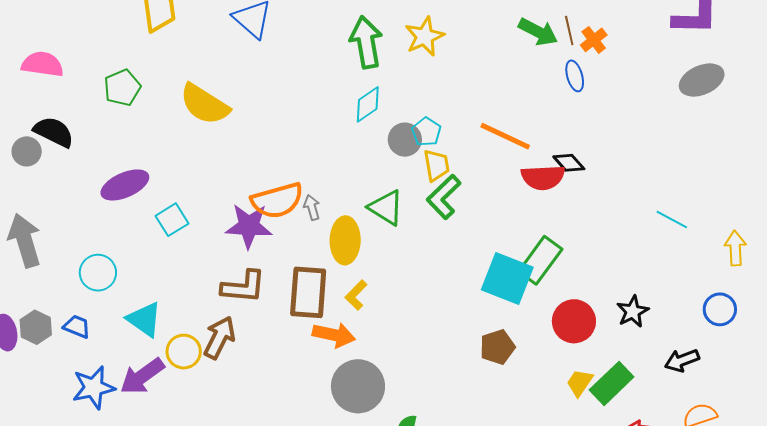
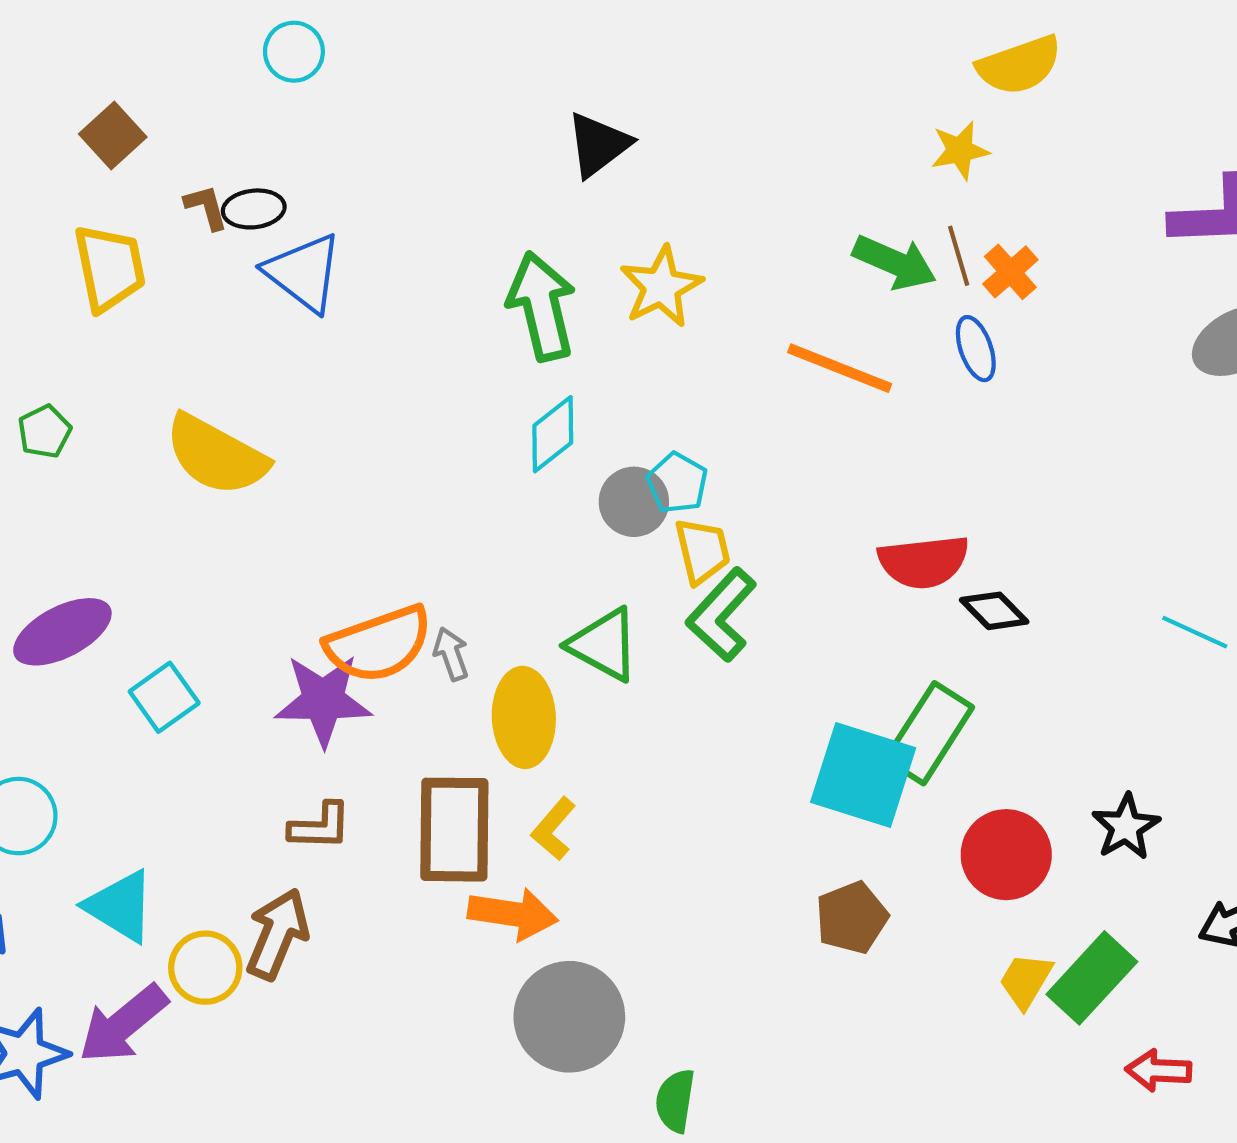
green pentagon: (122, 88) -> (45, 432), size x0.7
orange line: (505, 136) -> (840, 368), moved
black diamond: (569, 163) -> (994, 611), moved
brown L-shape: (243, 287) -> (320, 826), size x0.7

